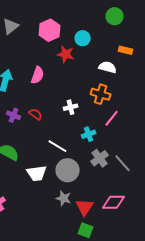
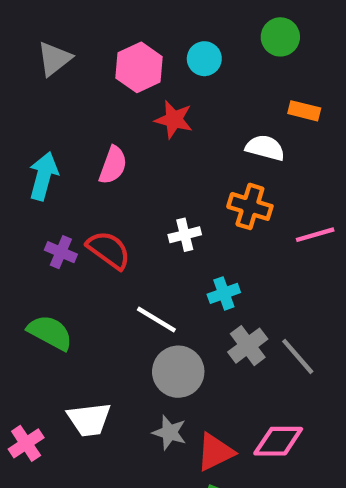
cyan circle: (83, 38) -> (204, 59), moved
red semicircle: (36, 114) -> (109, 250), size x1.5
pink line: (112, 118) -> (315, 235), moved, turned 36
white trapezoid: (37, 173) -> (89, 419), moved
red triangle: (85, 207) -> (215, 452), turned 30

